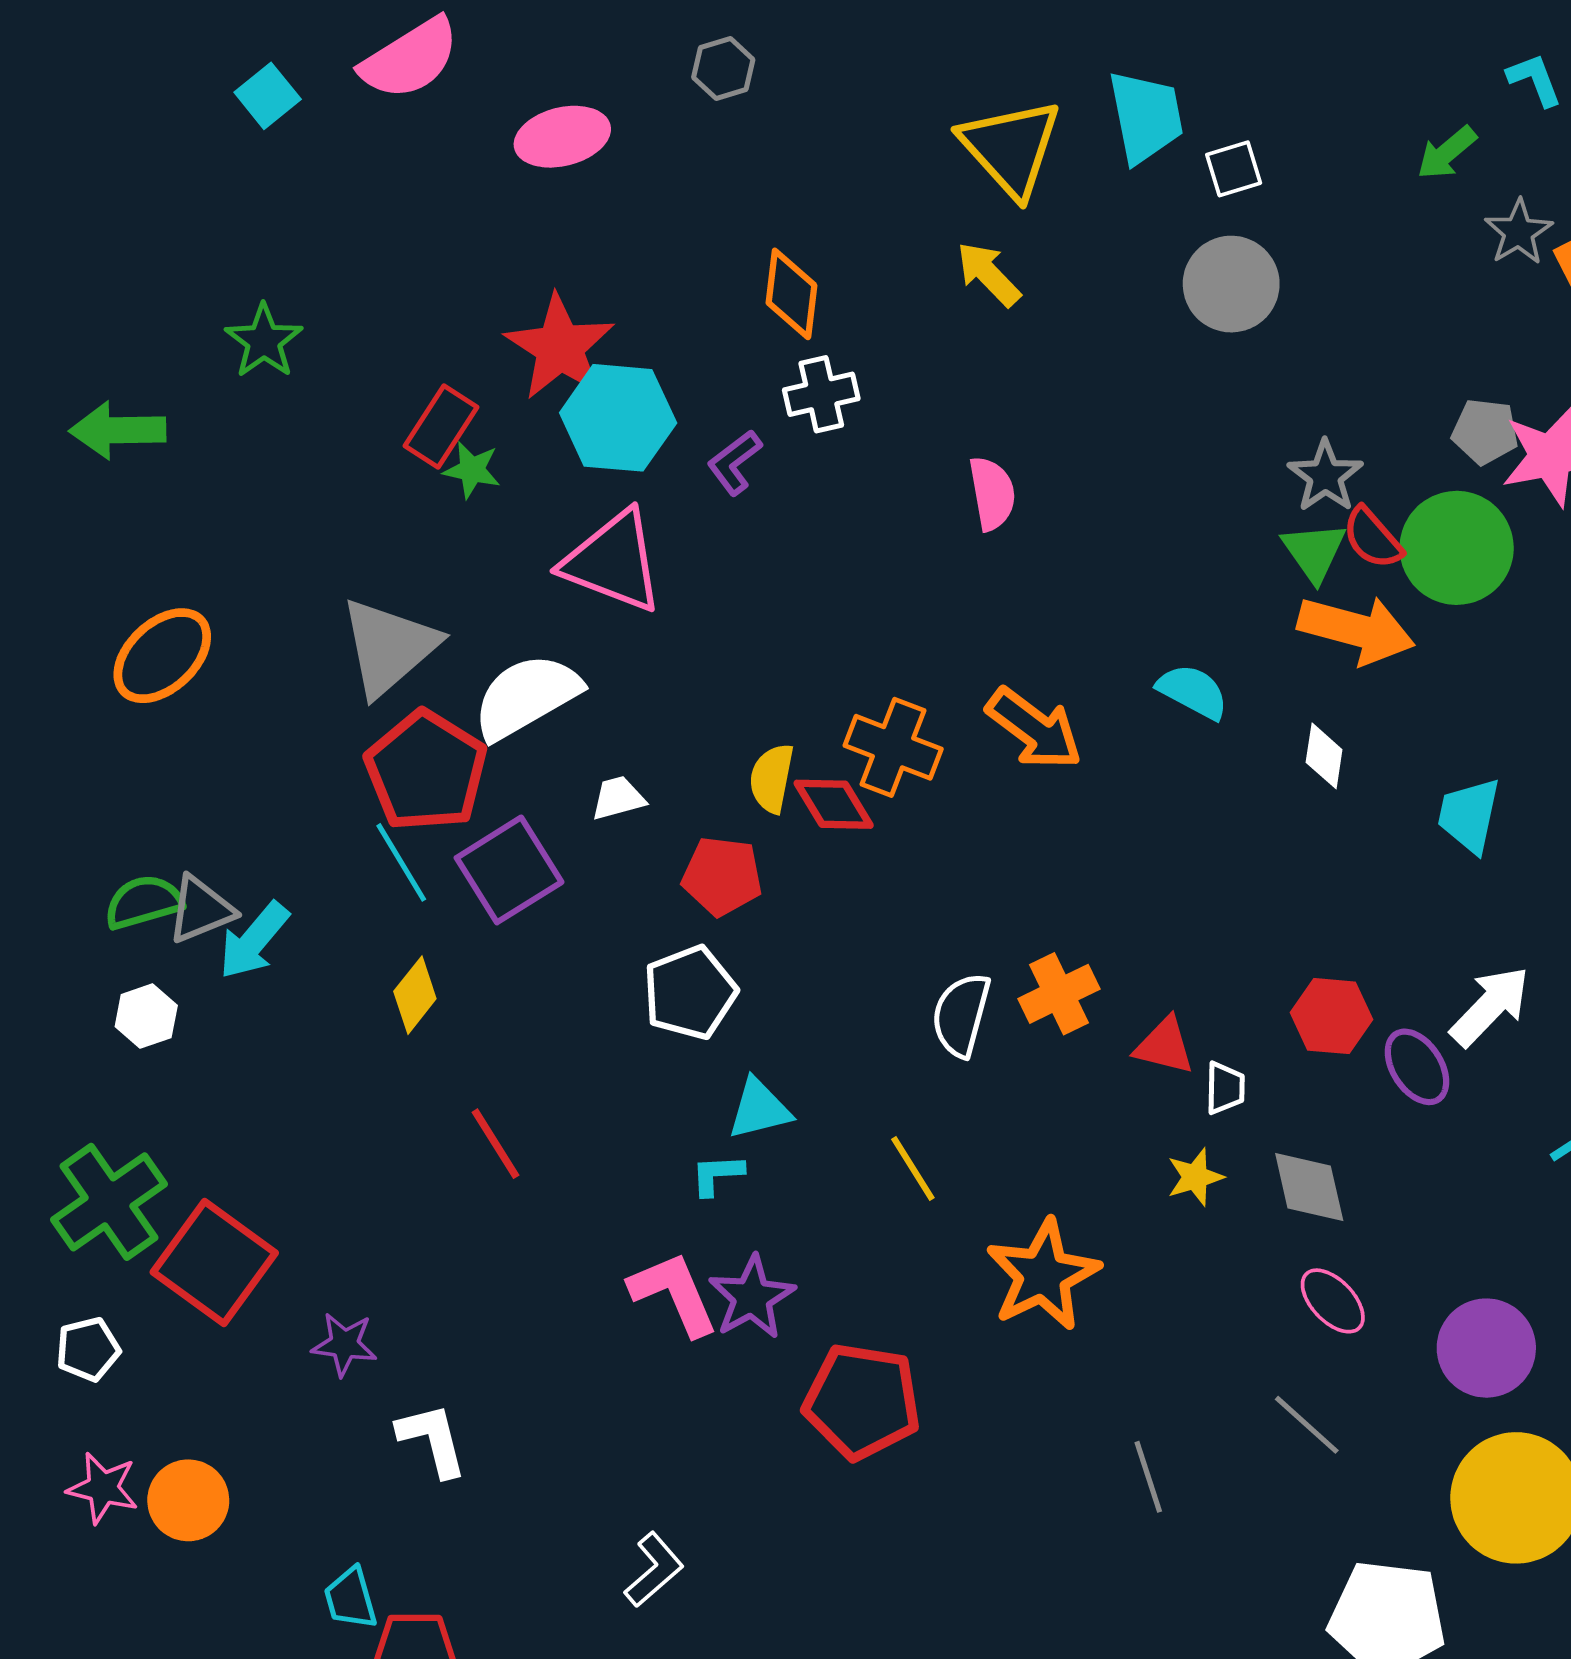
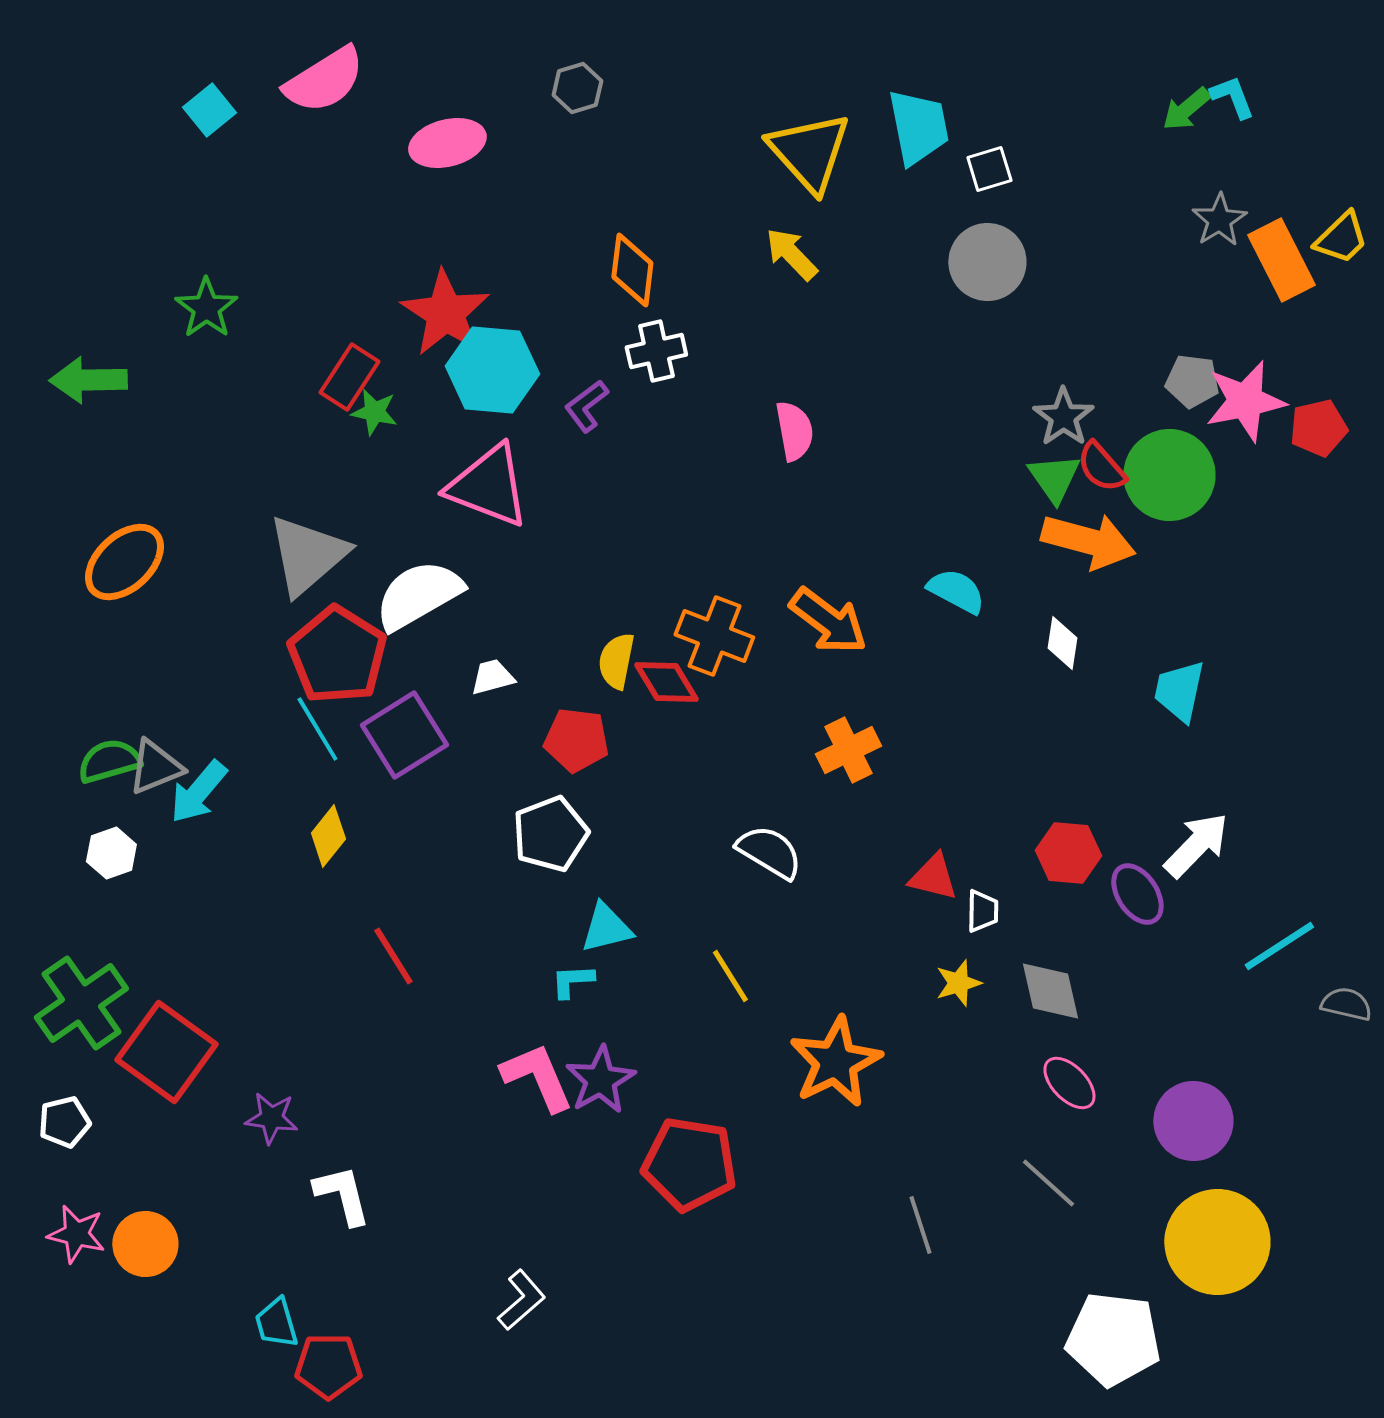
green arrow: (1447, 153) -> (1186, 109), moved
orange cross: (1059, 994) -> (848, 750), moved
white semicircle: (961, 1015) -> (769, 852), turned 106

